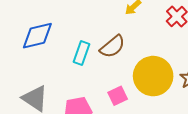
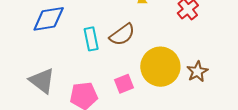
cyan rectangle: (81, 53) -> (91, 39), turned -35

